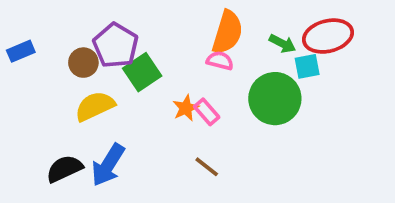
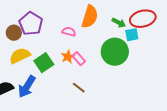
pink semicircle: (220, 61) -> (69, 32), moved
green square: (142, 72) -> (44, 63), moved

